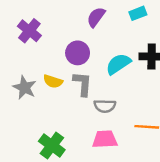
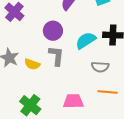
yellow semicircle: (53, 81) -> (32, 64), moved
gray semicircle: (105, 106) -> (100, 67), moved

